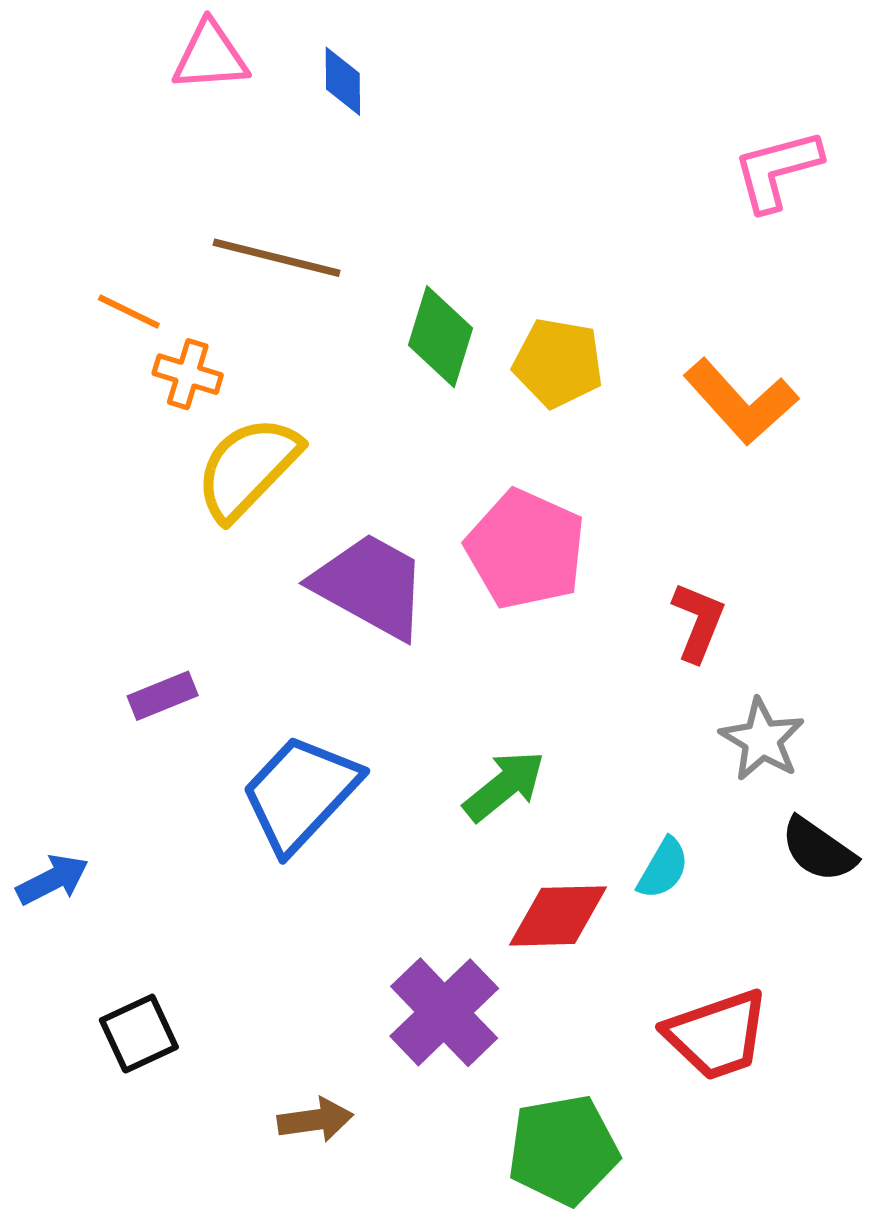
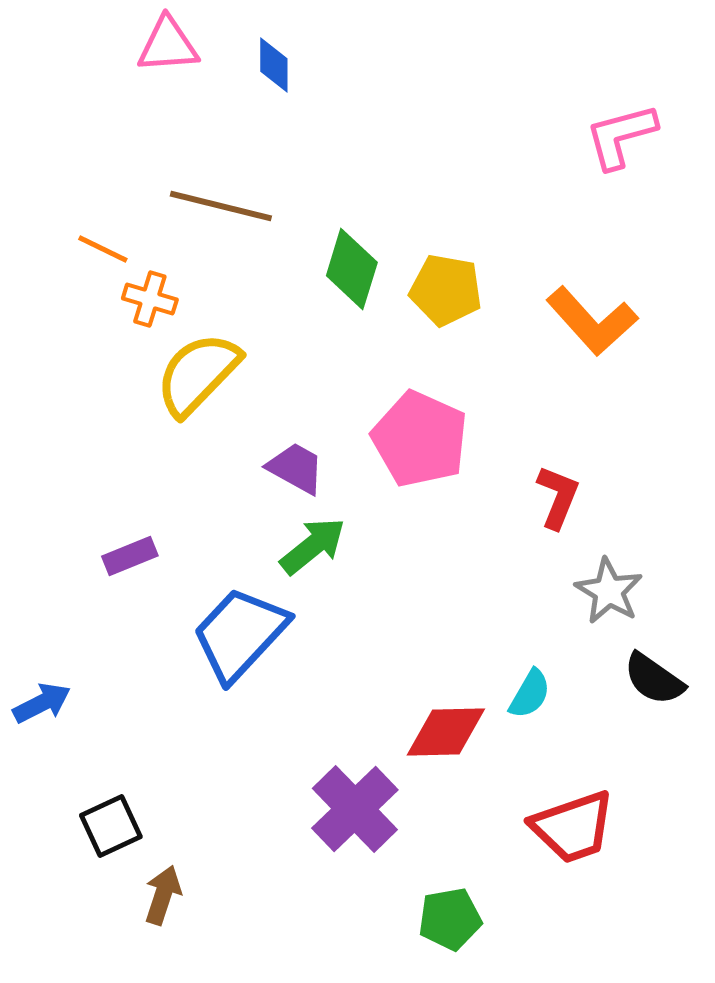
purple trapezoid: (370, 586) -> (296, 468), size x0.6
green arrow: (504, 786) -> (313, 546), moved
brown arrow: (315, 1120) -> (163, 895), moved, turned -64
green pentagon: (563, 1150) -> (450, 919), size x0.7

